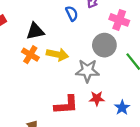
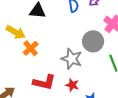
yellow arrow: (57, 54) -> (16, 32), moved
orange cross: (30, 55) -> (31, 48), moved

